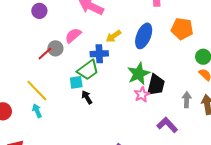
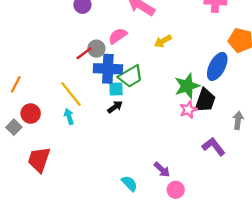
blue ellipse: (144, 36) -> (217, 66), moved
blue cross: (99, 54) -> (108, 69), moved, size x1.4
black arrow: (87, 97) -> (115, 107), moved, turned 80

